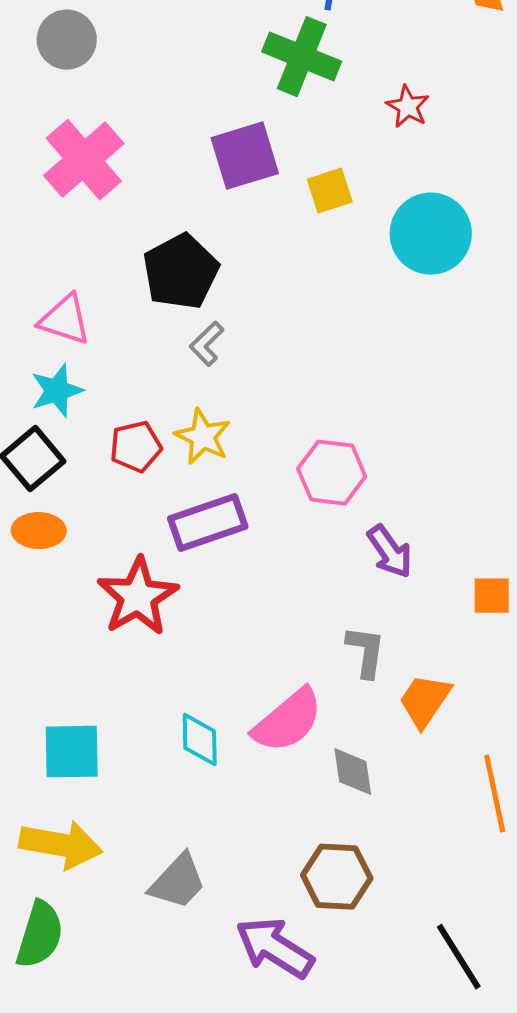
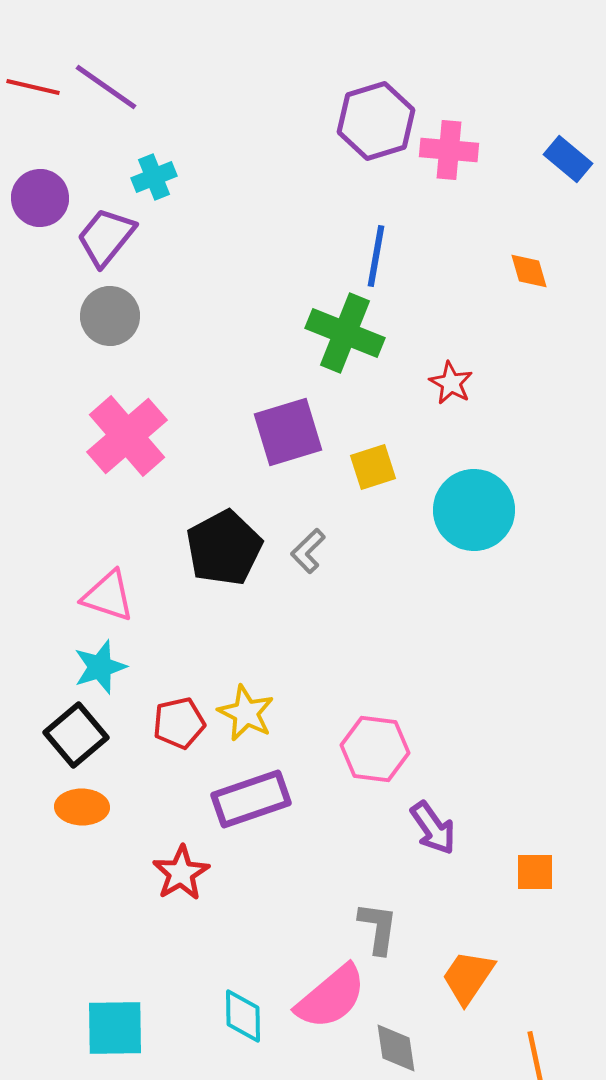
gray L-shape: (207, 344) -> (308, 551), moved
red star: (138, 597) -> (181, 873), size x0.7
gray L-shape: (366, 652) -> (378, 928), moved

